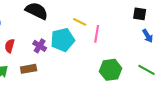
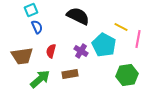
cyan pentagon: (63, 40) -> (104, 45), turned -30
green hexagon: (111, 70) -> (127, 75), moved

